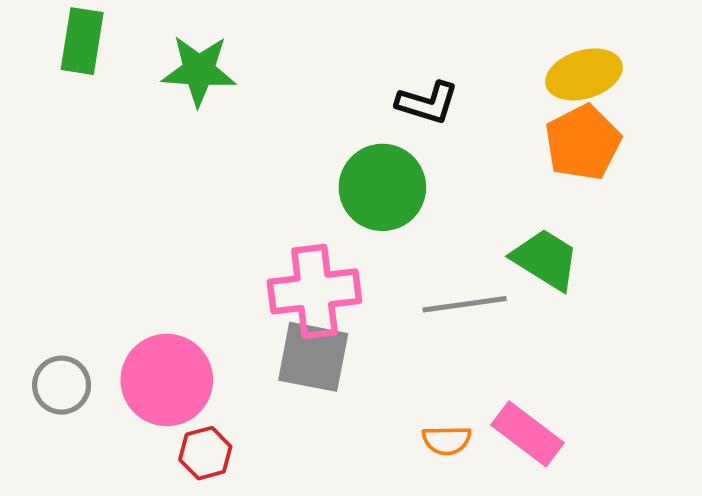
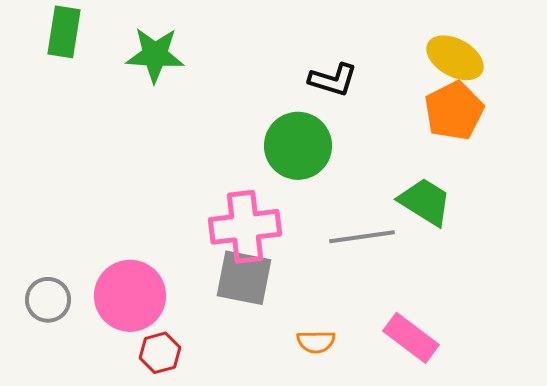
yellow ellipse: (584, 74) -> (455, 58), turned 46
orange semicircle: (447, 440) -> (316, 342), moved

